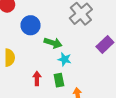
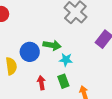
blue circle: (31, 25) -> (30, 52), moved

